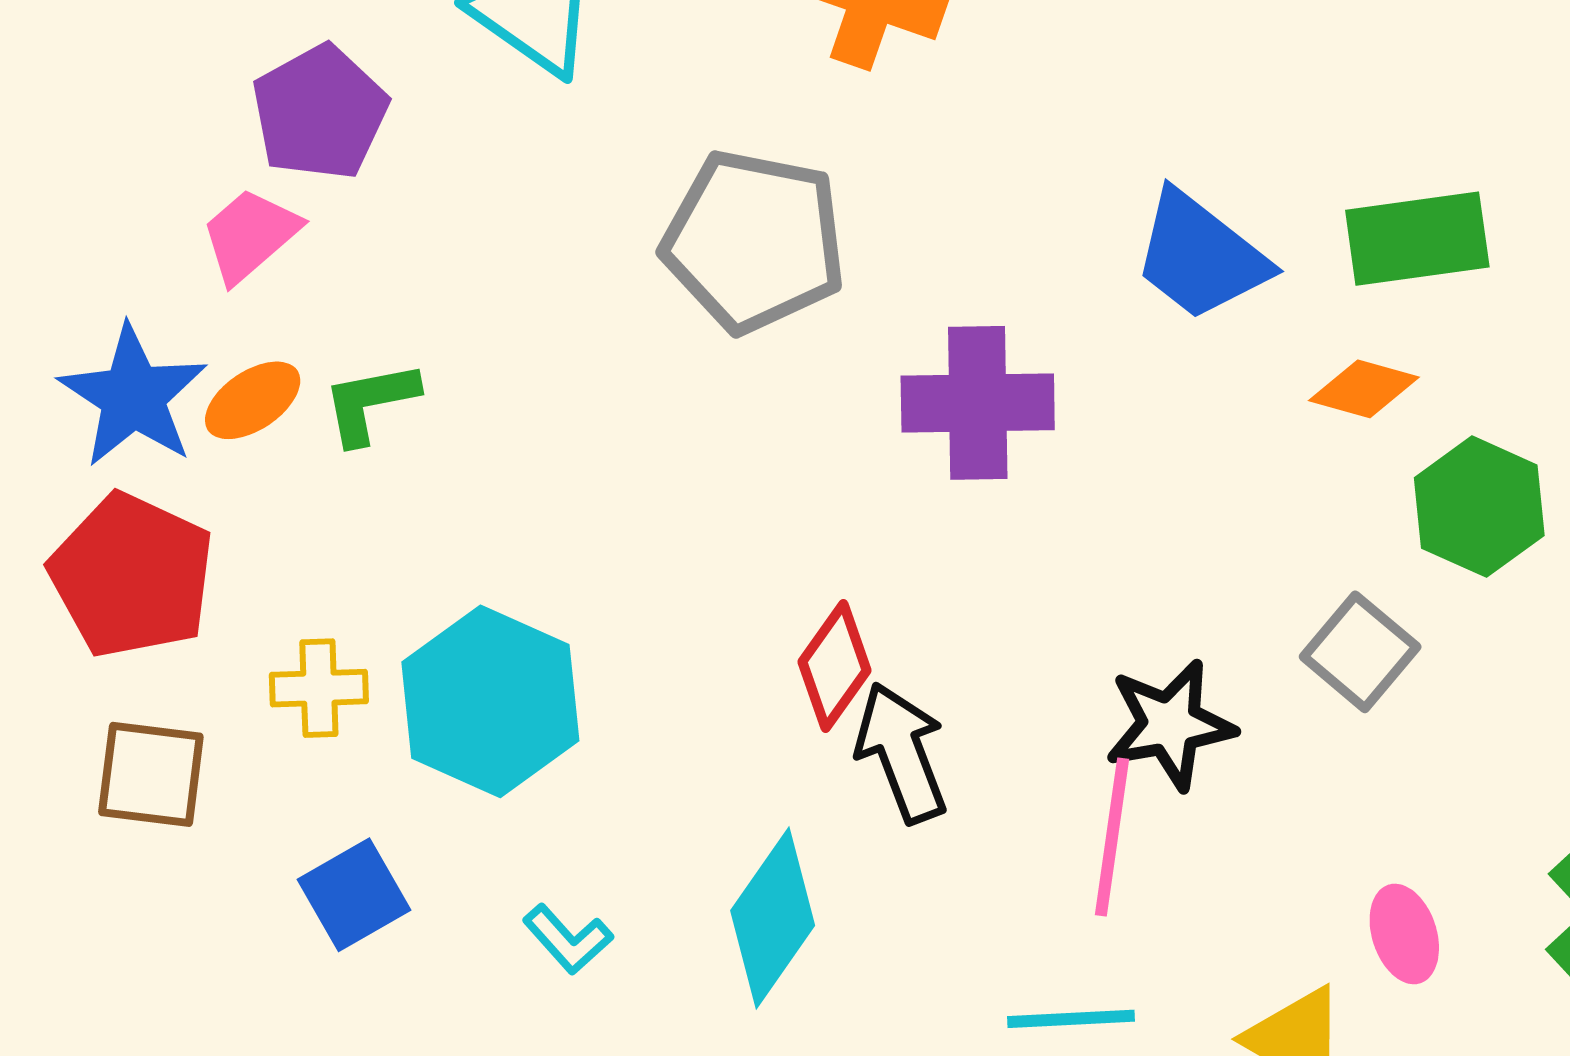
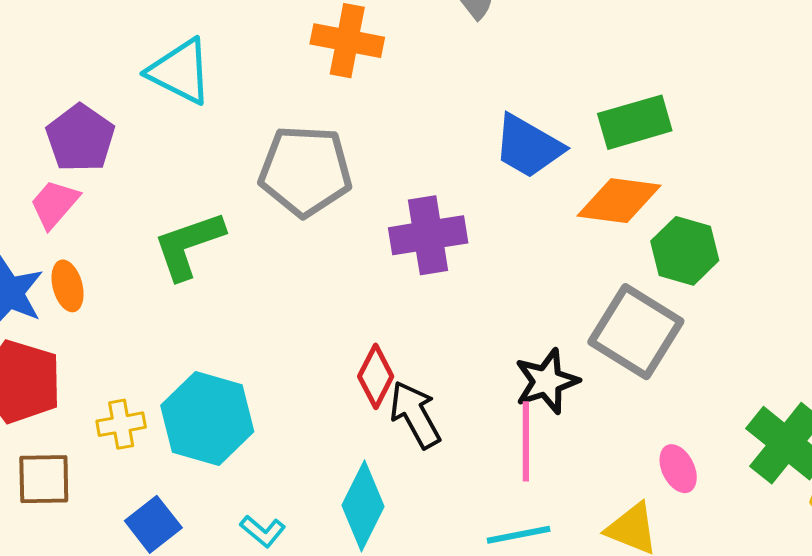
orange diamond: (1364, 389) -> (619, 201), size x1.6
orange ellipse: (253, 400) -> (68, 286), turned -63
green L-shape: (370, 402) -> (189, 245), moved, size x1.5
gray square: (1360, 652) -> (636, 332), size x1.6

